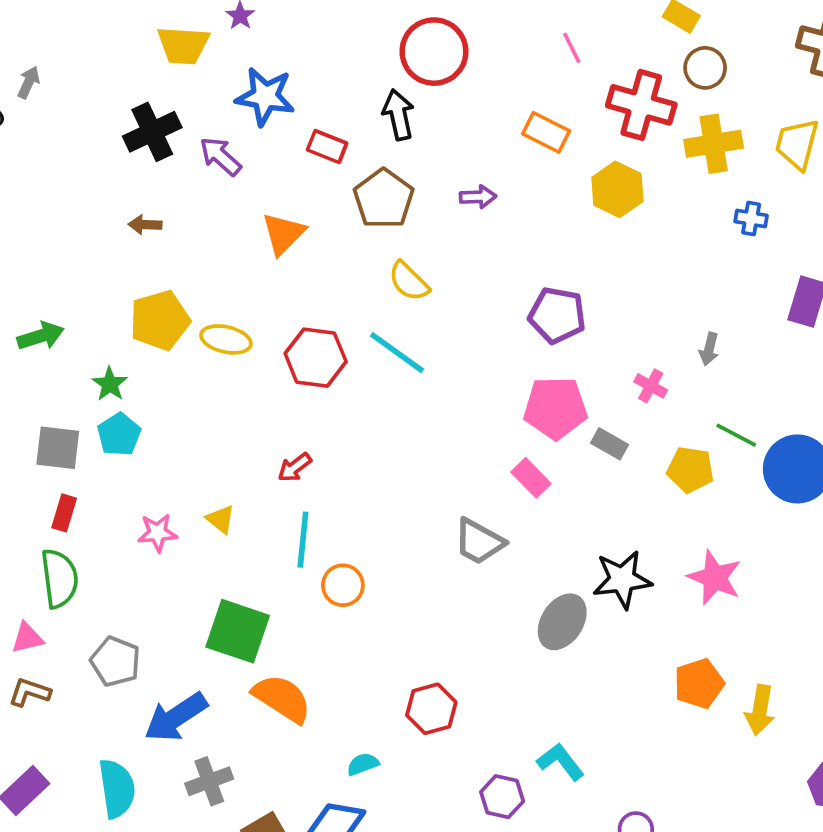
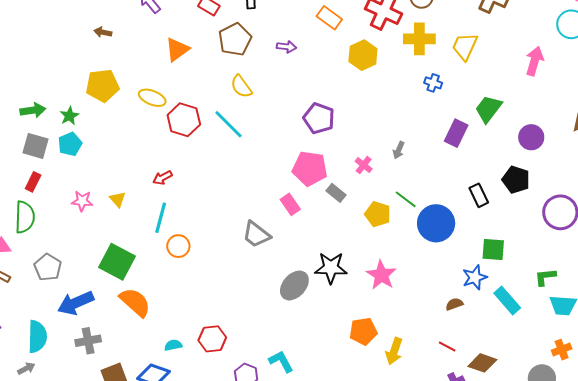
green arrow: (41, 336) -> (33, 110), moved
yellow ellipse: (226, 339) -> (152, 98), moved
red hexagon: (431, 709) -> (212, 339), moved

